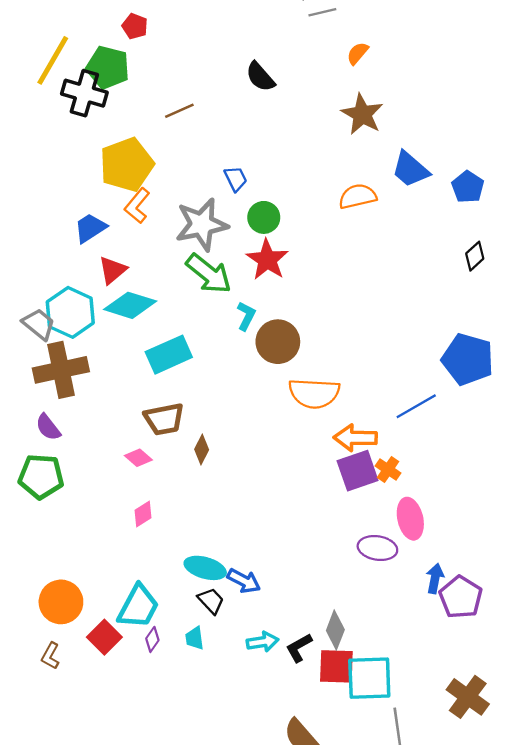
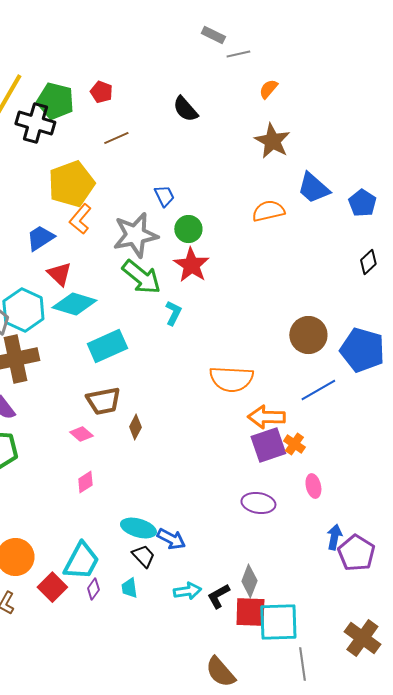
red pentagon: (135, 26) -> (101, 92), moved
red triangle: (113, 270) -> (59, 274), turned -36
brown circle: (278, 342) -> (308, 335), moved
pink ellipse: (410, 519) -> (313, 486), size x0.7
purple ellipse: (377, 548) -> (258, 503), moved

